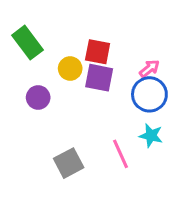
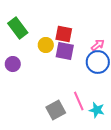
purple circle: (38, 97) -> (13, 64), moved
cyan star: (151, 136) -> (97, 110), moved
gray square: (69, 163) -> (56, 110), moved

